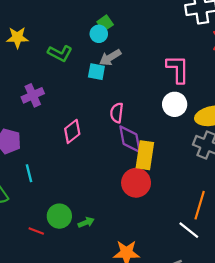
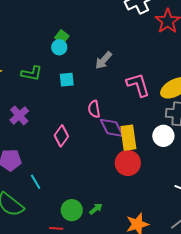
gray arrow: (110, 57) -> (103, 60), moved
pink L-shape: (178, 69) -> (138, 85), moved
white circle: (175, 104) -> (163, 136), moved

